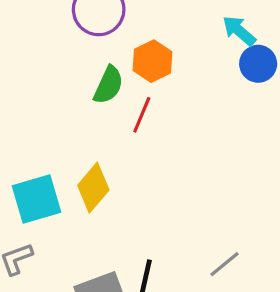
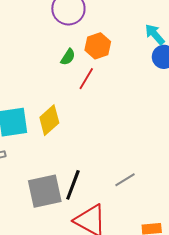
green semicircle: (109, 85) -> (68, 57), size x0.7

